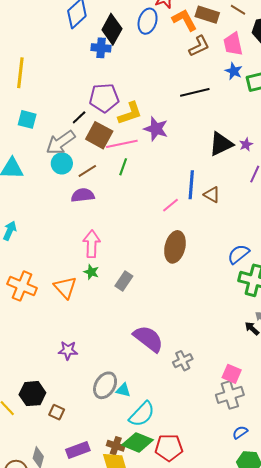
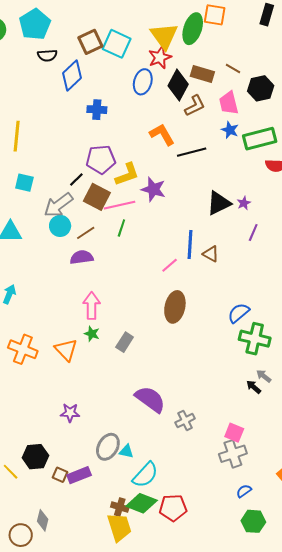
orange L-shape: (185, 20) -> (162, 134), moved
black diamond: (112, 29) -> (178, 85), moved
purple rectangle: (78, 450) -> (79, 475), moved

